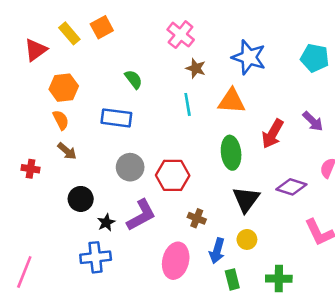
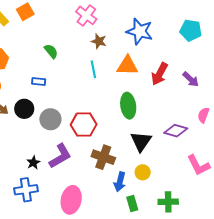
blue rectangle: (116, 118) -> (39, 81), size x0.6
red arrow: (273, 134) -> (160, 74), moved
black circle: (81, 199) -> (24, 109), moved
brown cross: (197, 218) -> (103, 157), size x1.6
pink ellipse: (176, 261) -> (71, 200), moved

